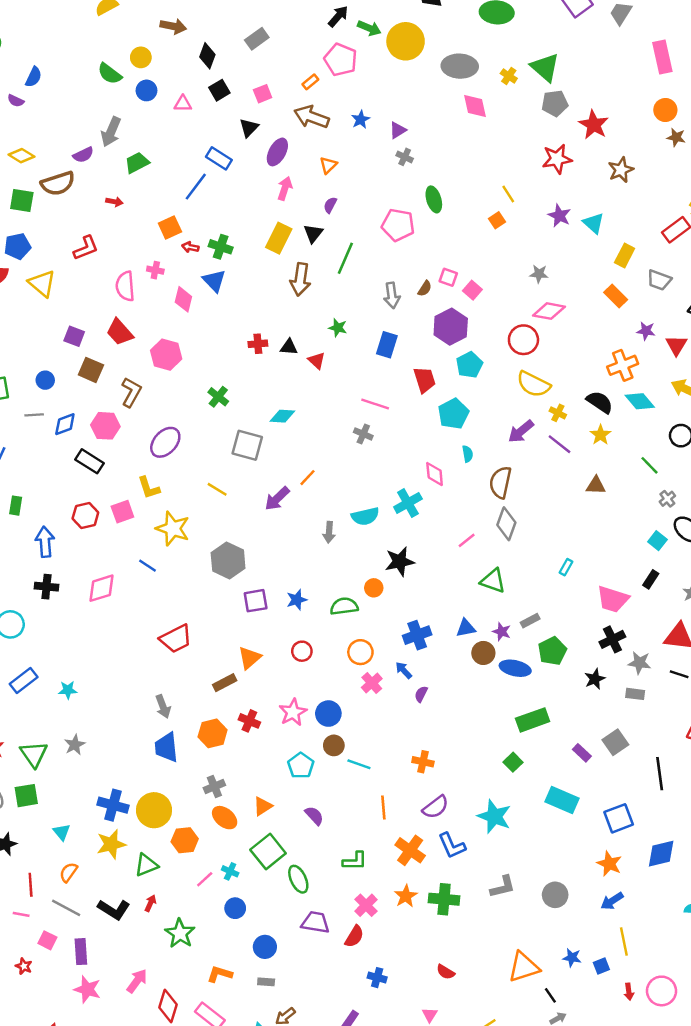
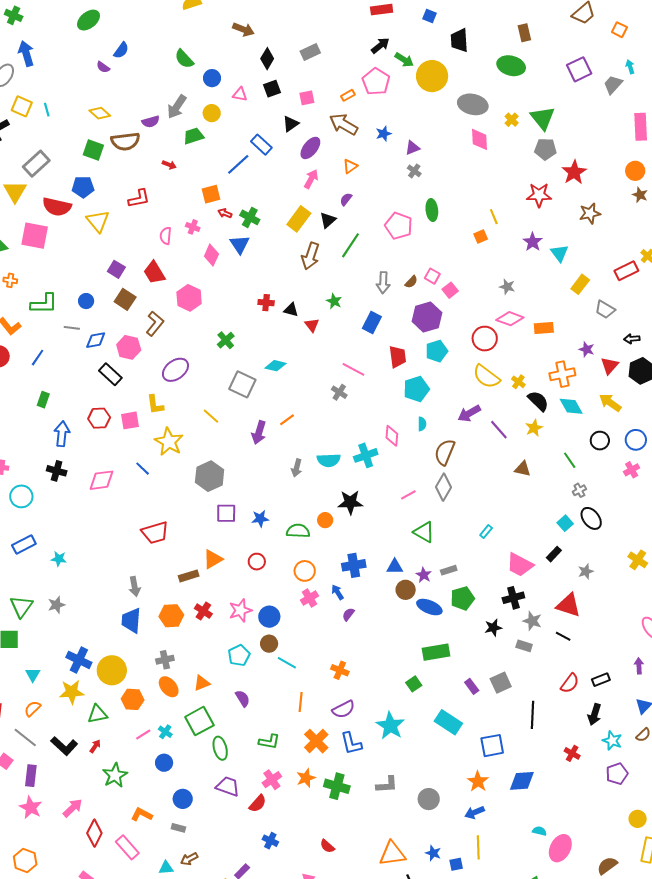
yellow circle: (141, 57) -> (212, 113), moved
pink semicircle: (125, 286) -> (166, 236), size x0.7
orange rectangle: (616, 296) -> (544, 328), moved, turned -60
yellow cross: (558, 413) -> (518, 382), moved
purple arrow: (277, 499) -> (259, 433), turned -40

